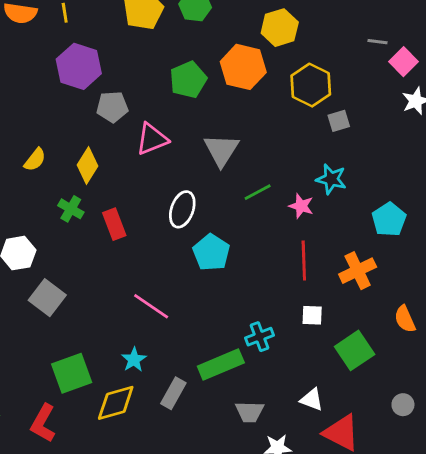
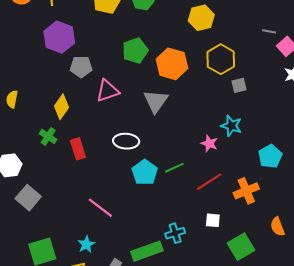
orange hexagon: (243, 67) -> (172, 64), moved
yellow semicircle: (35, 160) -> (12, 99), moved, turned 150
green line: (258, 192) -> (174, 168), moved
white ellipse: (182, 209) -> (126, 141), turned 70
red line: (304, 260) -> (209, 182), turned 56

